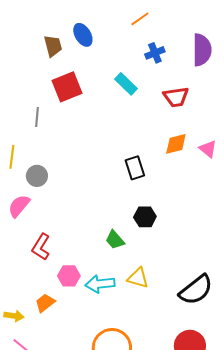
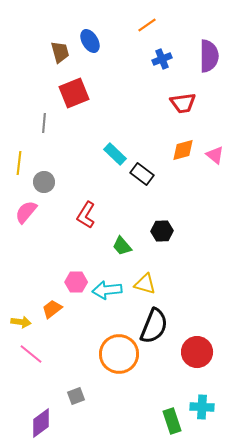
cyan rectangle: (126, 84) -> (115, 154), moved
black rectangle: (135, 168) -> (142, 174), turned -35
black hexagon: (145, 217) -> (162, 231), moved
red L-shape: (41, 247) -> (86, 215), moved
black semicircle: (196, 290) -> (154, 326), moved, turned -30

